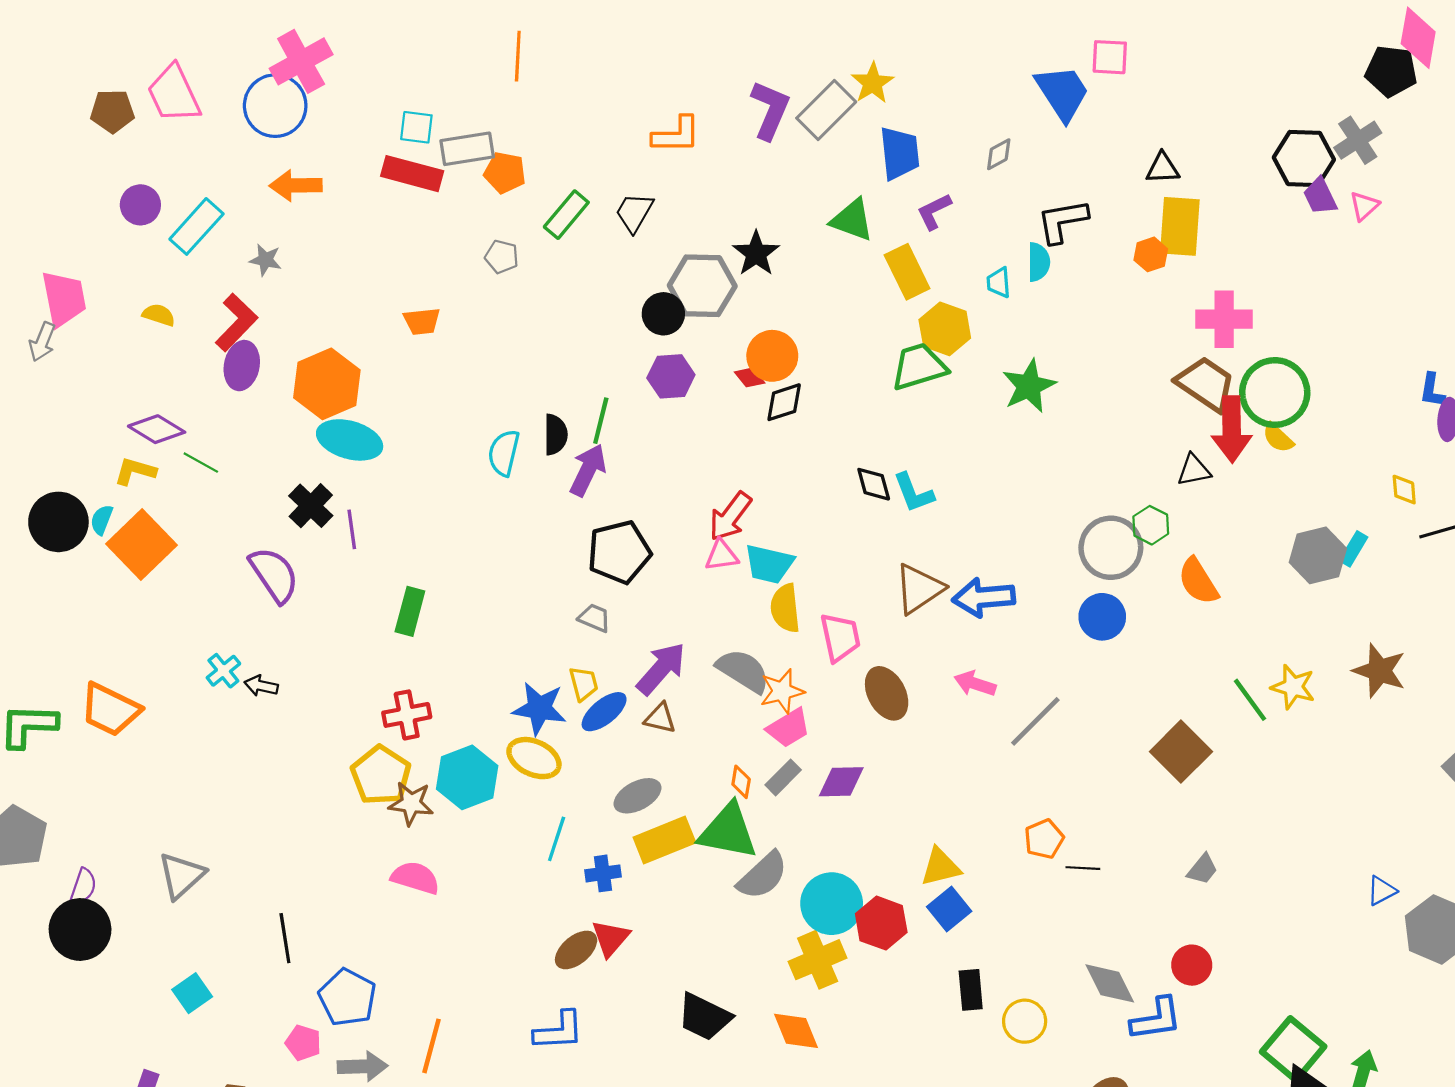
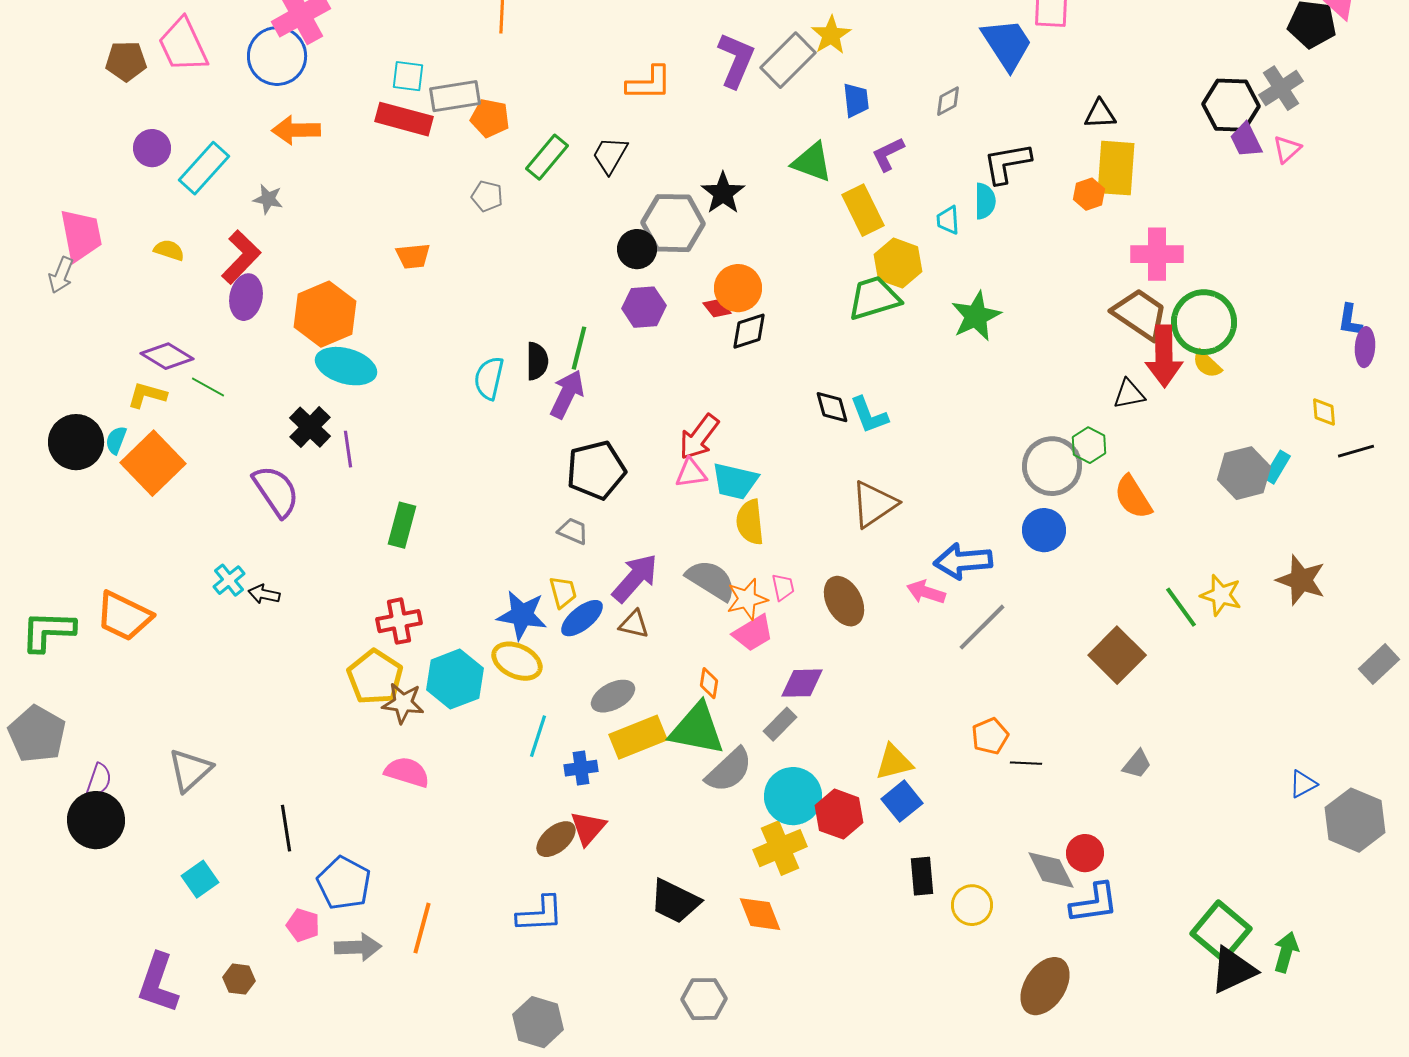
blue trapezoid: (900, 153) -> (856, 100), size x0.7
blue arrow: (984, 597) -> (963, 561), moved
pink trapezoid: (840, 637) -> (783, 587), moved, size x0.6
gray rectangle: (783, 777) -> (780, 724), moved
red circle: (1192, 965) -> (1085, 853), moved

